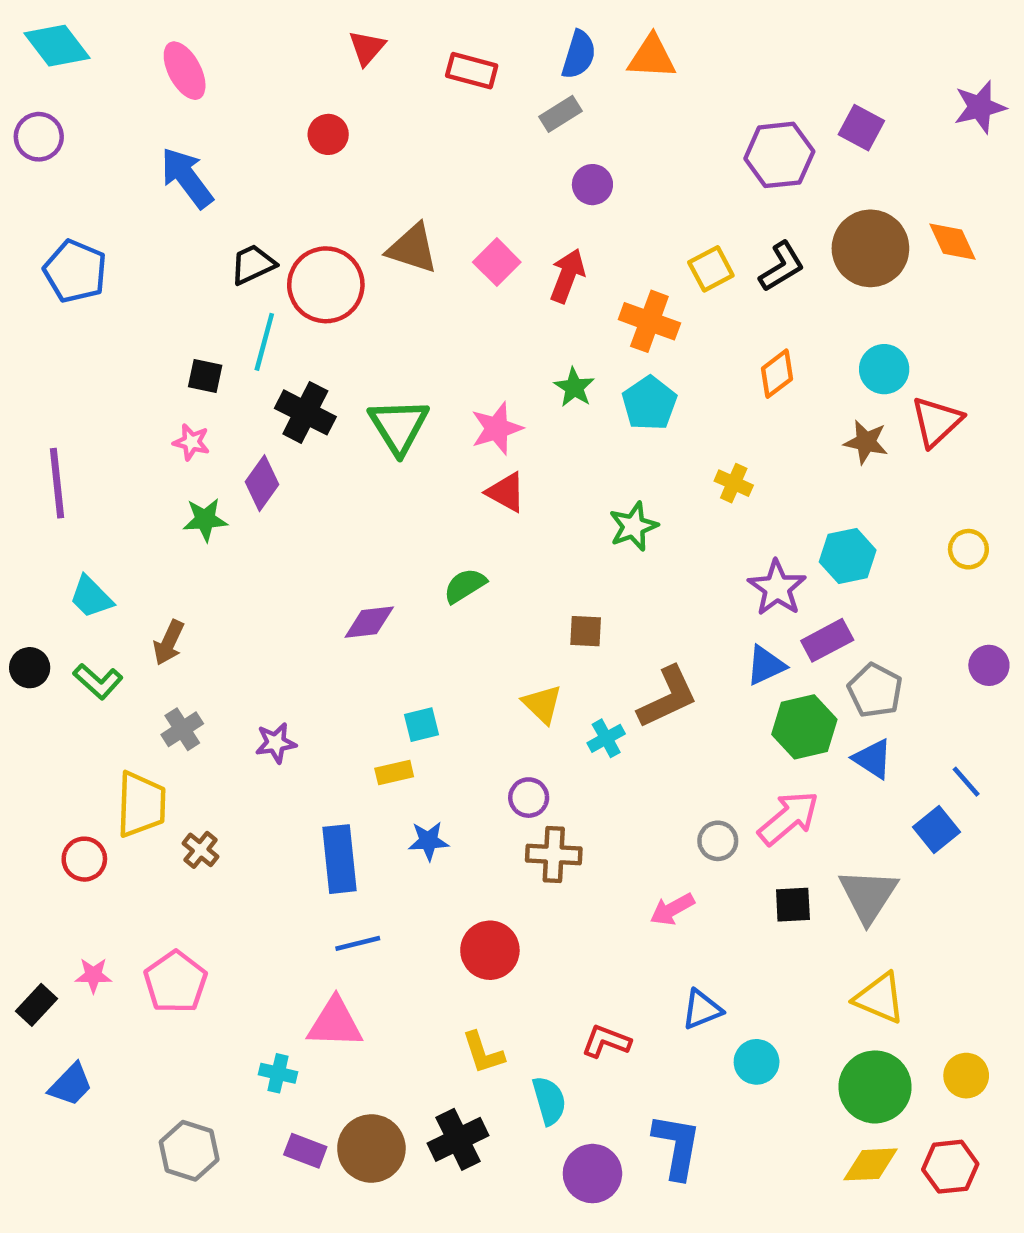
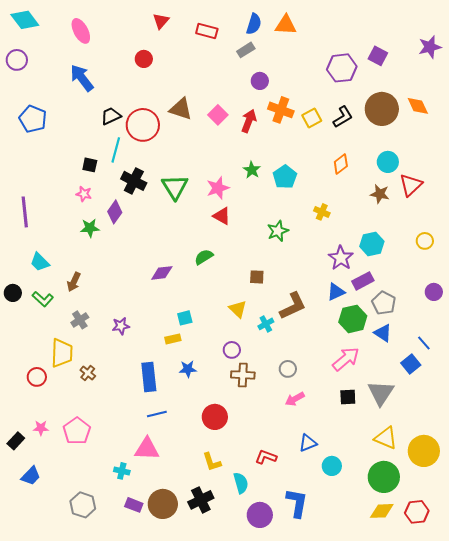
orange cross: (649, 321) -> (281, 110), moved
gray circle: (718, 841) -> (288, 369), moved
yellow circle: (966, 1076) -> (424, 451), moved, size x1.6

